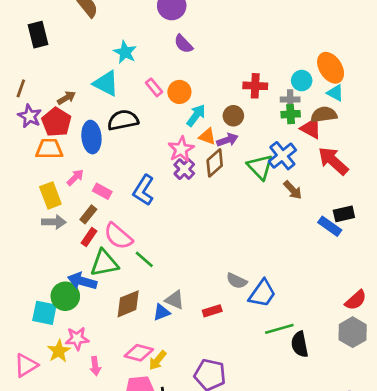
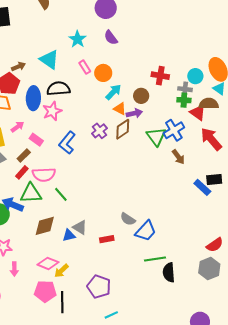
cyan star: (125, 52) -> (77, 39), moved
pink star: (181, 149) -> (52, 111), moved
pink semicircle: (118, 236) -> (44, 175), turned -50

